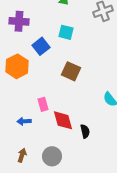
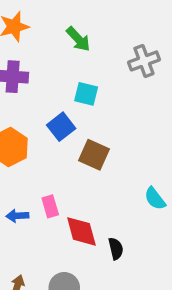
blue square: (41, 46) -> (61, 127), moved
blue arrow: (24, 121) -> (17, 216), moved

